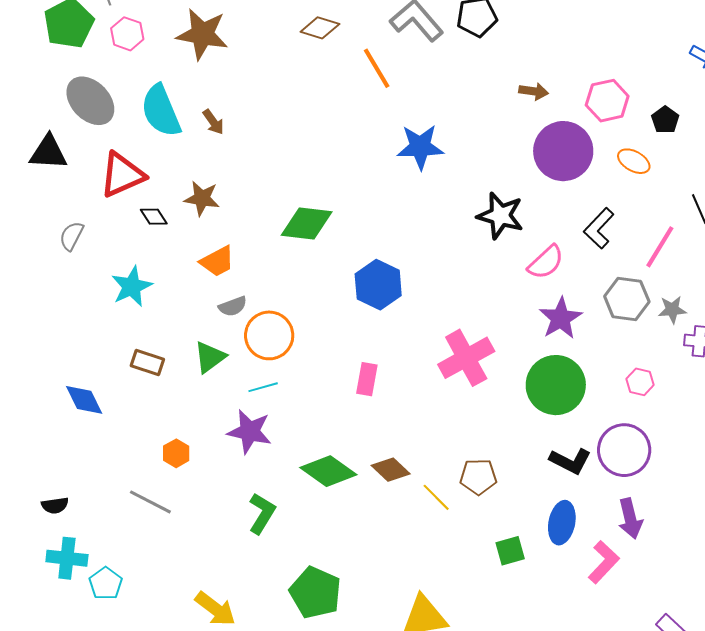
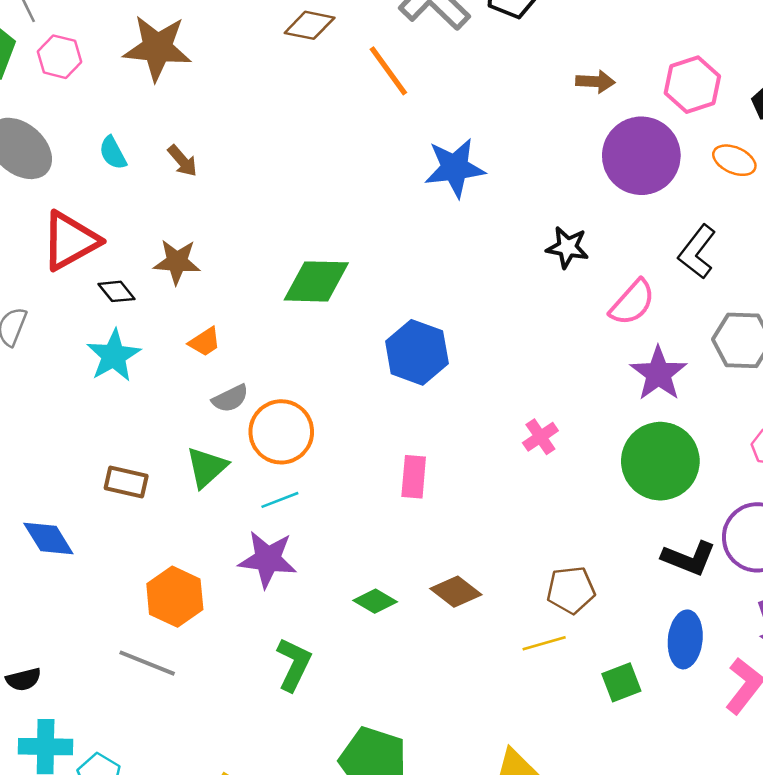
cyan semicircle: (161, 111) -> (113, 153), size x0.5
black star: (500, 216) -> (567, 247), size x0.7
orange trapezoid: (217, 261) -> (205, 342), size x0.7
cyan star: (132, 286) -> (114, 356), moved
pink cross: (466, 358) -> (540, 437), size x0.5
orange hexagon: (176, 453) -> (175, 597), size x1.6
green diamond: (328, 471) -> (375, 601), size x0.6
yellow line: (436, 497) -> (544, 643), moved, turned -56

